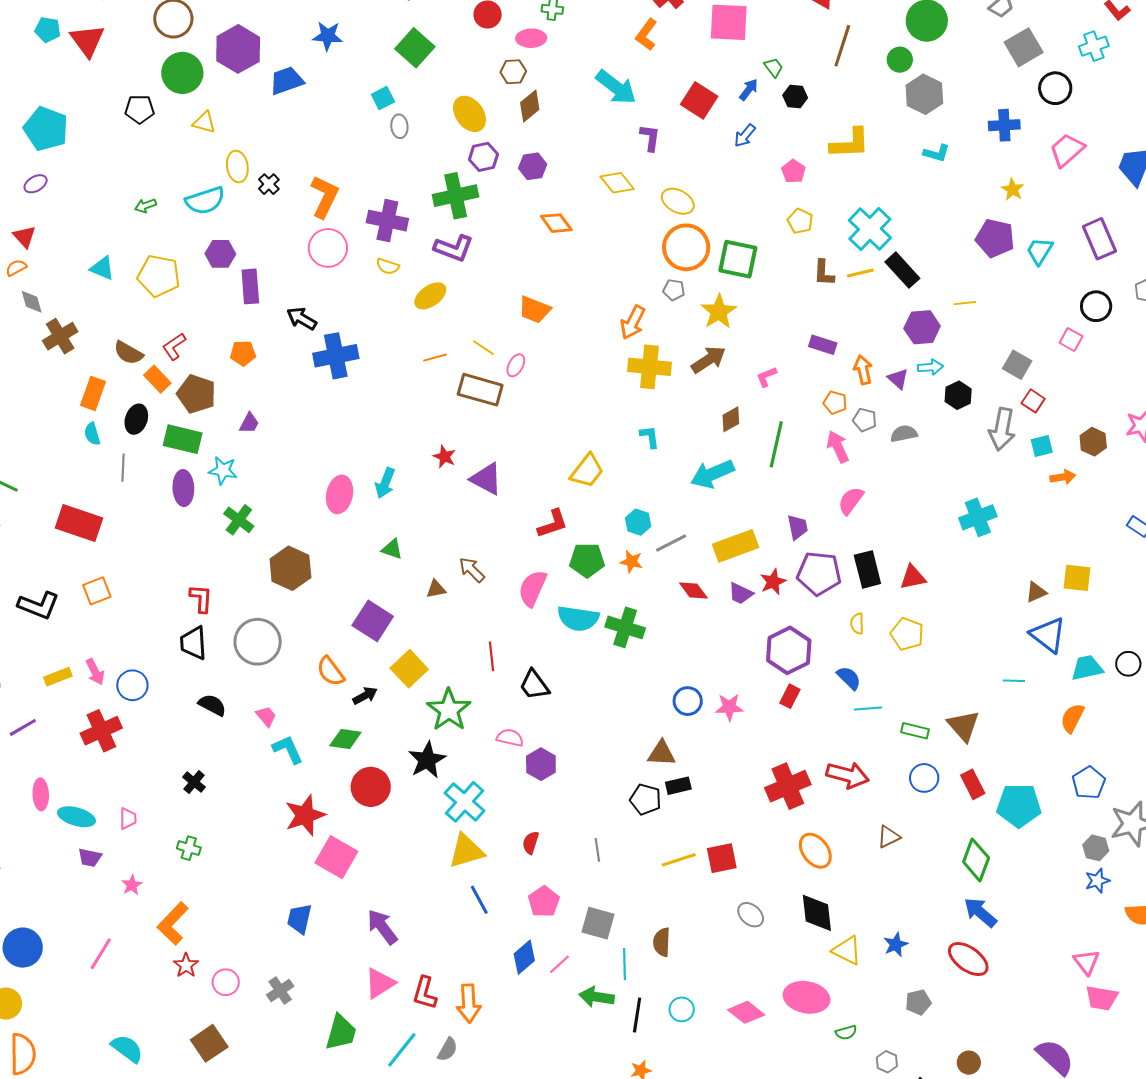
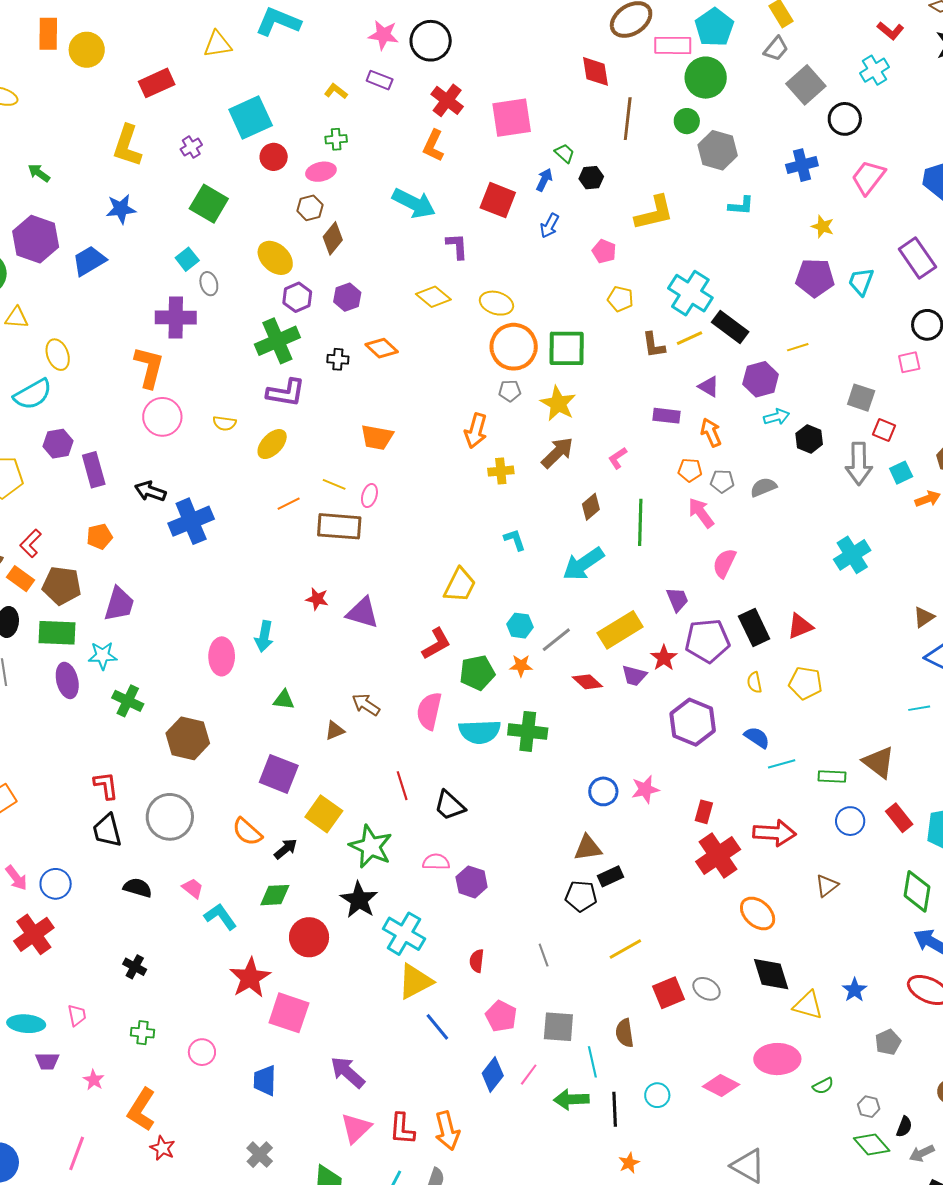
black cross: (269, 184) -> (338, 359), moved, turned -30
purple cross: (387, 221) -> (176, 318), moved
pink square: (1071, 339) -> (909, 362), turned -30
yellow cross: (649, 367) -> (501, 471), size x0.6
purple triangle: (898, 379) -> (709, 387), moved
purple trapezoid: (249, 423) -> (119, 604), size x1.6
red rectangle: (790, 696) -> (704, 812), moved
red square: (722, 858) -> (669, 993), moved
pink circle: (226, 982) -> (202, 1052), moved

